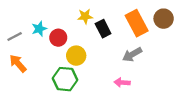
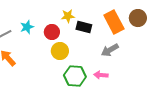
black rectangle: (103, 29) -> (84, 27), turned -49
red circle: (58, 38) -> (52, 32), moved
green hexagon: (65, 79) -> (75, 76), moved

